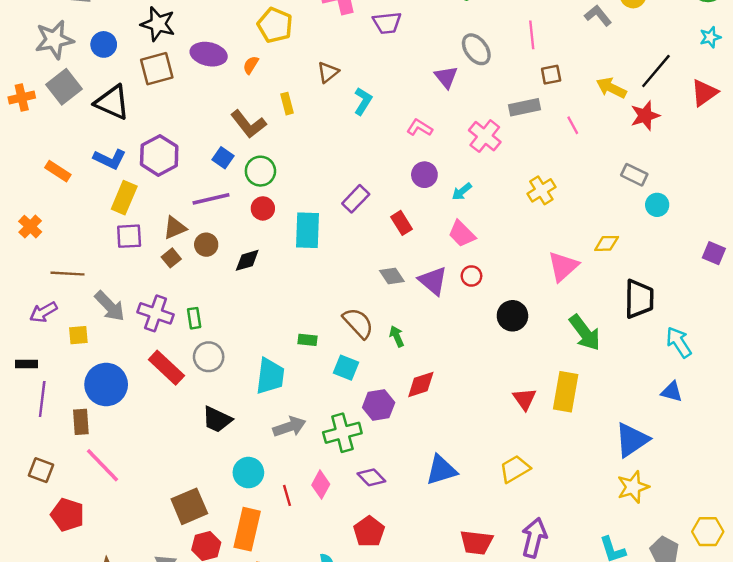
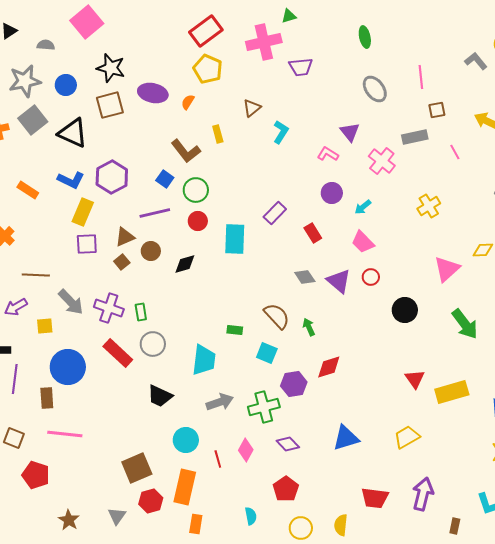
purple triangle: (446, 77) -> (350, 132), moved
yellow rectangle: (566, 392) -> (452, 392), moved, turned 64
pink line: (102, 465) -> (65, 434), turned -40

